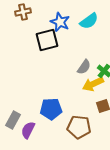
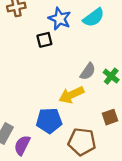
black square: (47, 40) -> (44, 40), size x0.6
yellow arrow: (93, 84) -> (71, 95), moved

